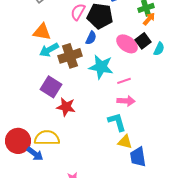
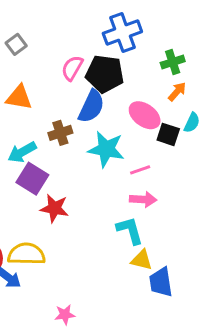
orange arrow: (149, 19) -> (177, 92), moved
blue semicircle: (91, 38) -> (91, 106), size x1.6
black square: (143, 41) -> (168, 134), moved, turned -35
cyan arrow: (49, 50) -> (22, 152), moved
brown cross: (70, 56) -> (60, 133), size x0.7

